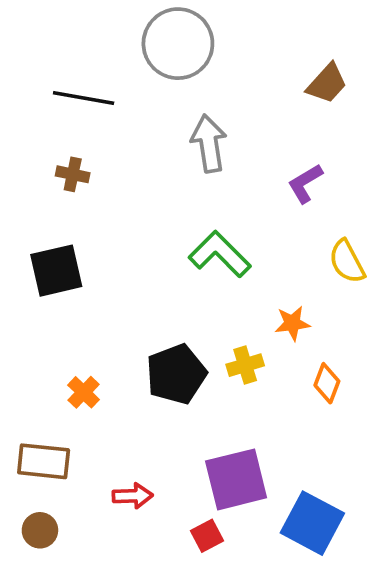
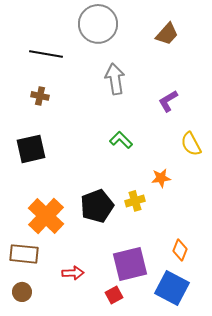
brown trapezoid: (327, 84) -> (167, 34), moved
green L-shape: (220, 254) -> (121, 140), size x0.7
orange diamond: (327, 383) -> (180, 250), moved
orange cross: (84, 392) -> (46, 216), size x2.0

